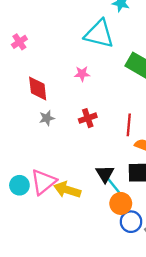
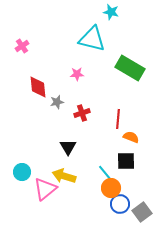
gray star: (47, 118) -> (57, 102), moved
black triangle: (105, 174) -> (68, 147), moved
pink triangle: (43, 182) -> (45, 189), moved

